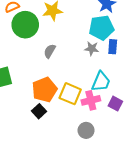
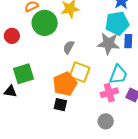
gray star: (92, 49) -> (108, 43), size x1.6
yellow square: (70, 94) -> (80, 72), moved
black square: (39, 111) -> (60, 105), turned -32

